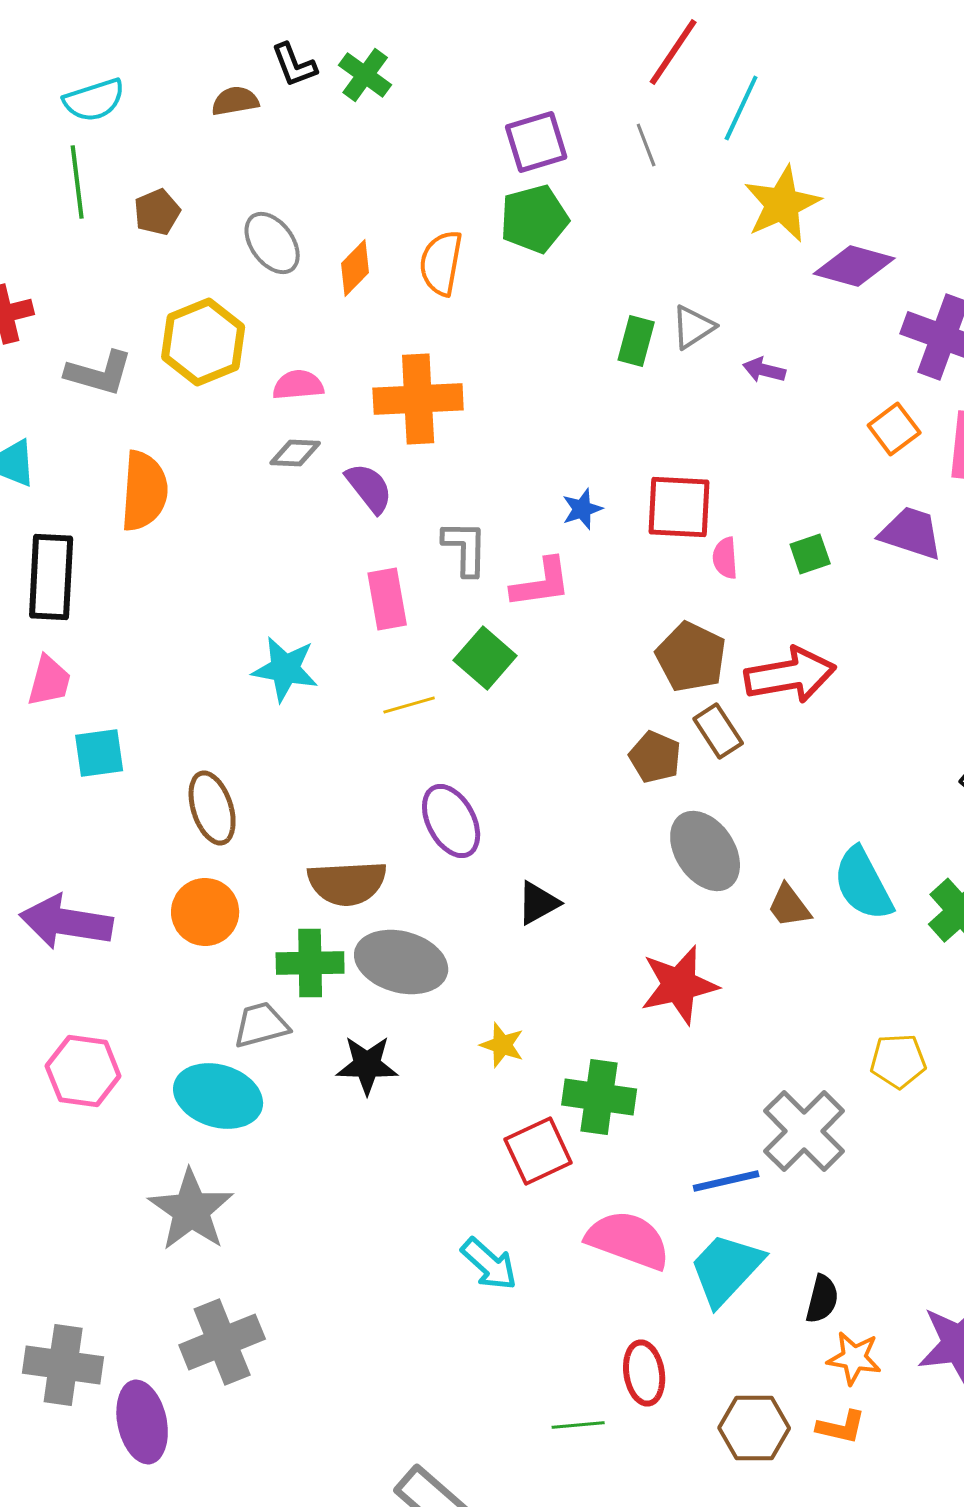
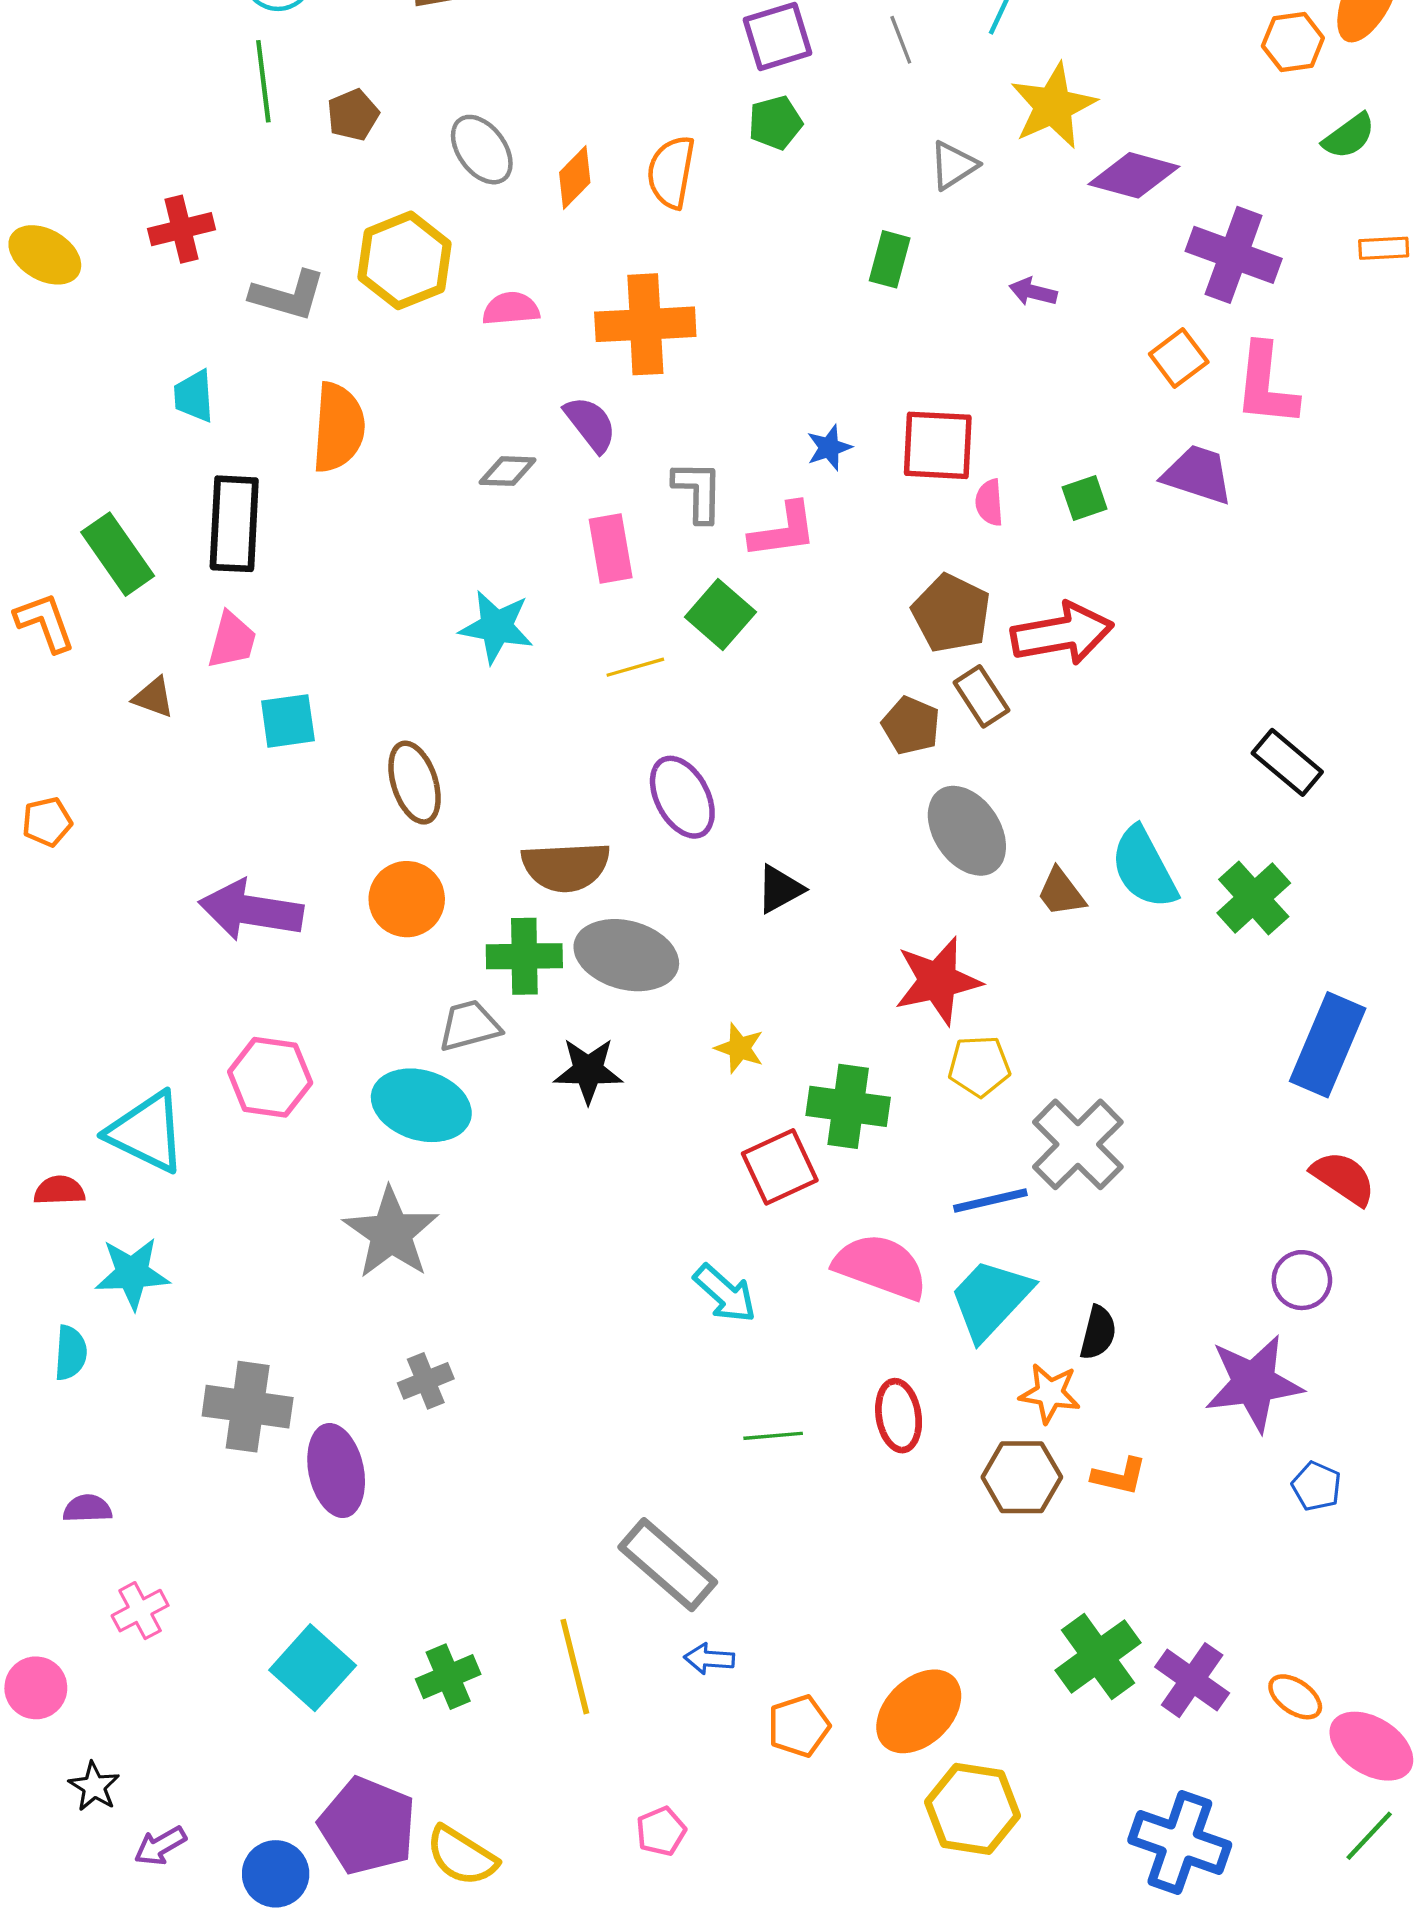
green pentagon: (534, 219) -> (775, 123), size x0.7
gray triangle: (693, 327) -> (953, 165), moved
gray diamond: (295, 453) -> (508, 471), moved
yellow pentagon: (898, 1061) -> (979, 1066), moved
gray cross: (222, 1342) -> (426, 1381), size x0.6
orange star: (854, 1358) -> (1050, 1393), moved
green line: (578, 1425) -> (773, 1436), moved

